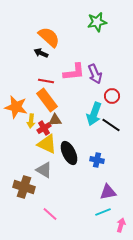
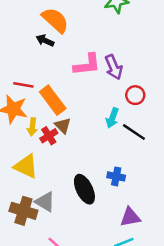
red line: (46, 81) -> (23, 85), moved
cyan arrow: (94, 114) -> (112, 118), size x0.7
brown triangle: (55, 120) -> (63, 126), turned 48
yellow triangle: (47, 144) -> (26, 166), moved
black ellipse: (69, 153) -> (84, 189), moved
gray triangle: (44, 170) -> (45, 202), moved

